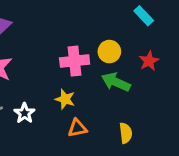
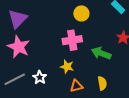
yellow circle: (109, 52) -> (81, 13), moved
yellow semicircle: (126, 133) -> (102, 83), moved

